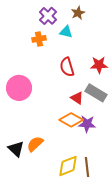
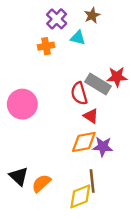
red semicircle: (67, 67) -> (79, 93), moved
gray rectangle: (96, 93) -> (98, 84), moved
orange diamond: (71, 120) -> (84, 142), turned -40
orange semicircle: (35, 144) -> (41, 183), moved
brown line: (87, 167) -> (92, 181), moved

